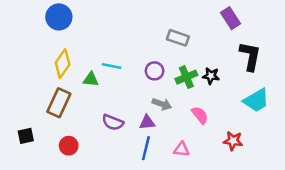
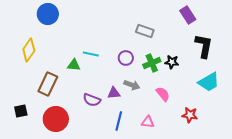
yellow diamond: (63, 64) -> (29, 50), moved
purple triangle: (147, 122) -> (114, 93), moved
red circle: (69, 146) -> (56, 119), size x1.6

